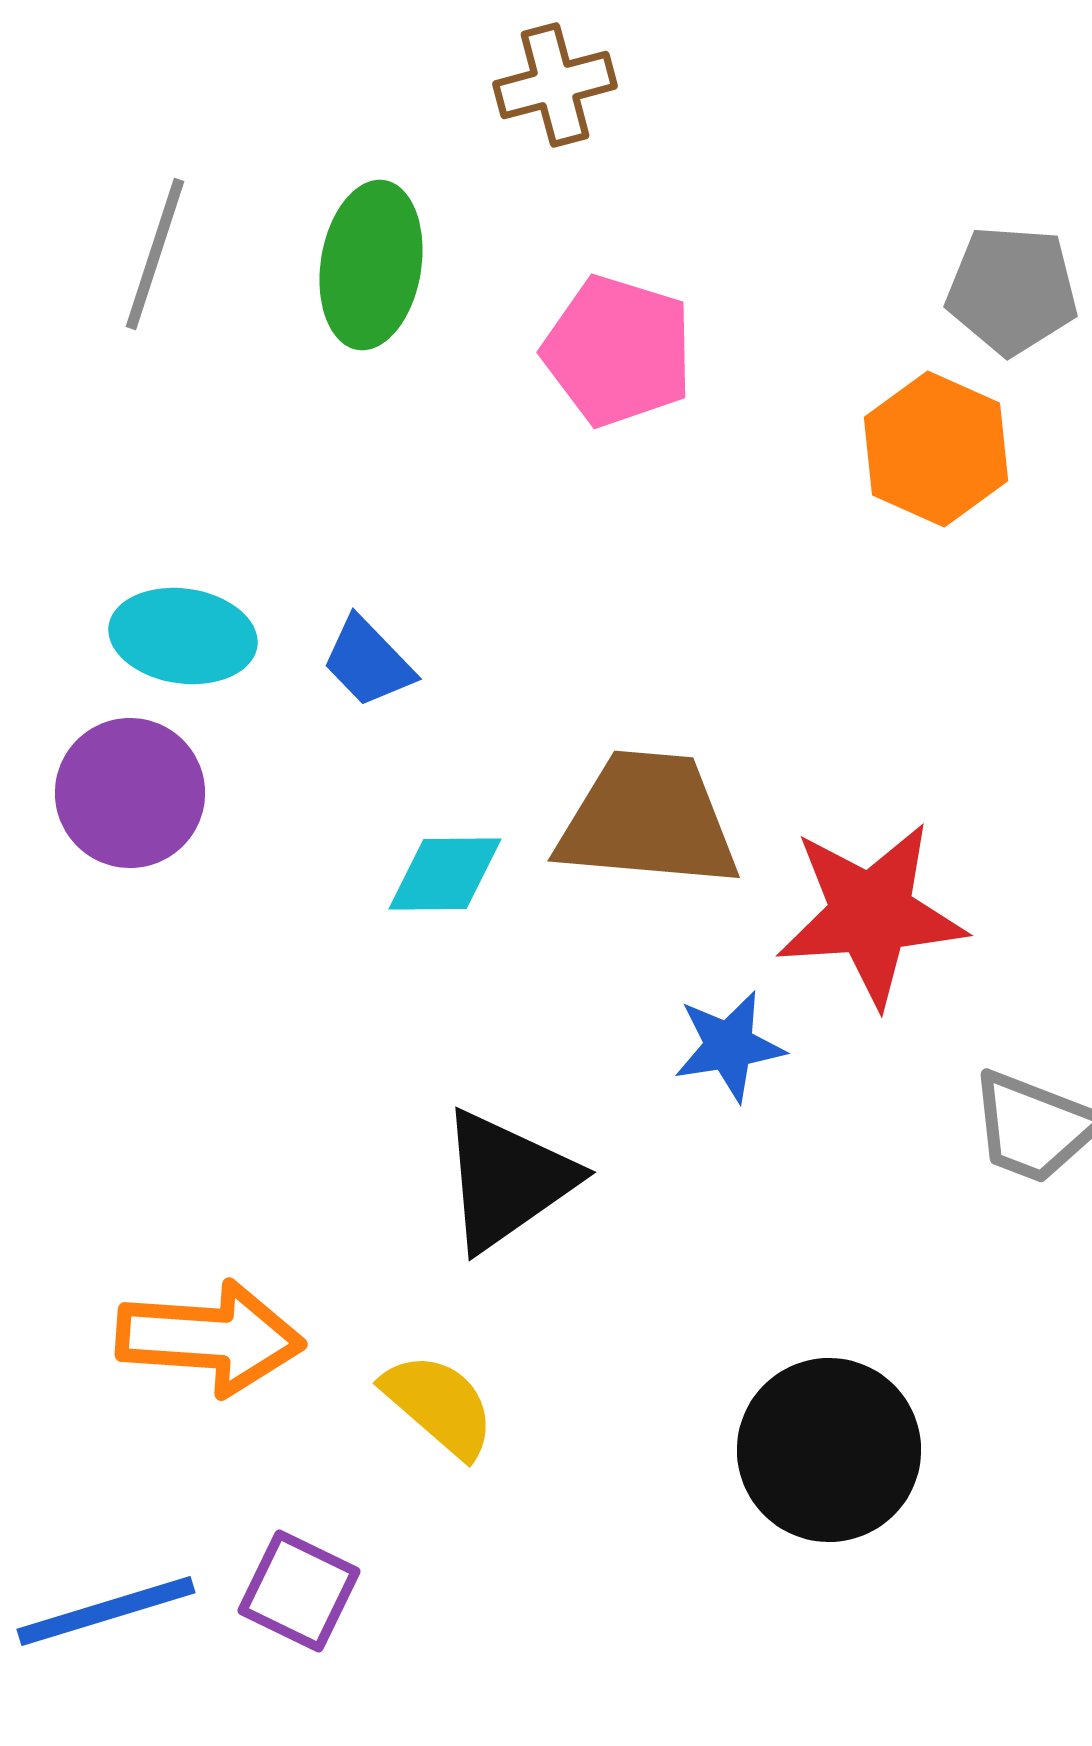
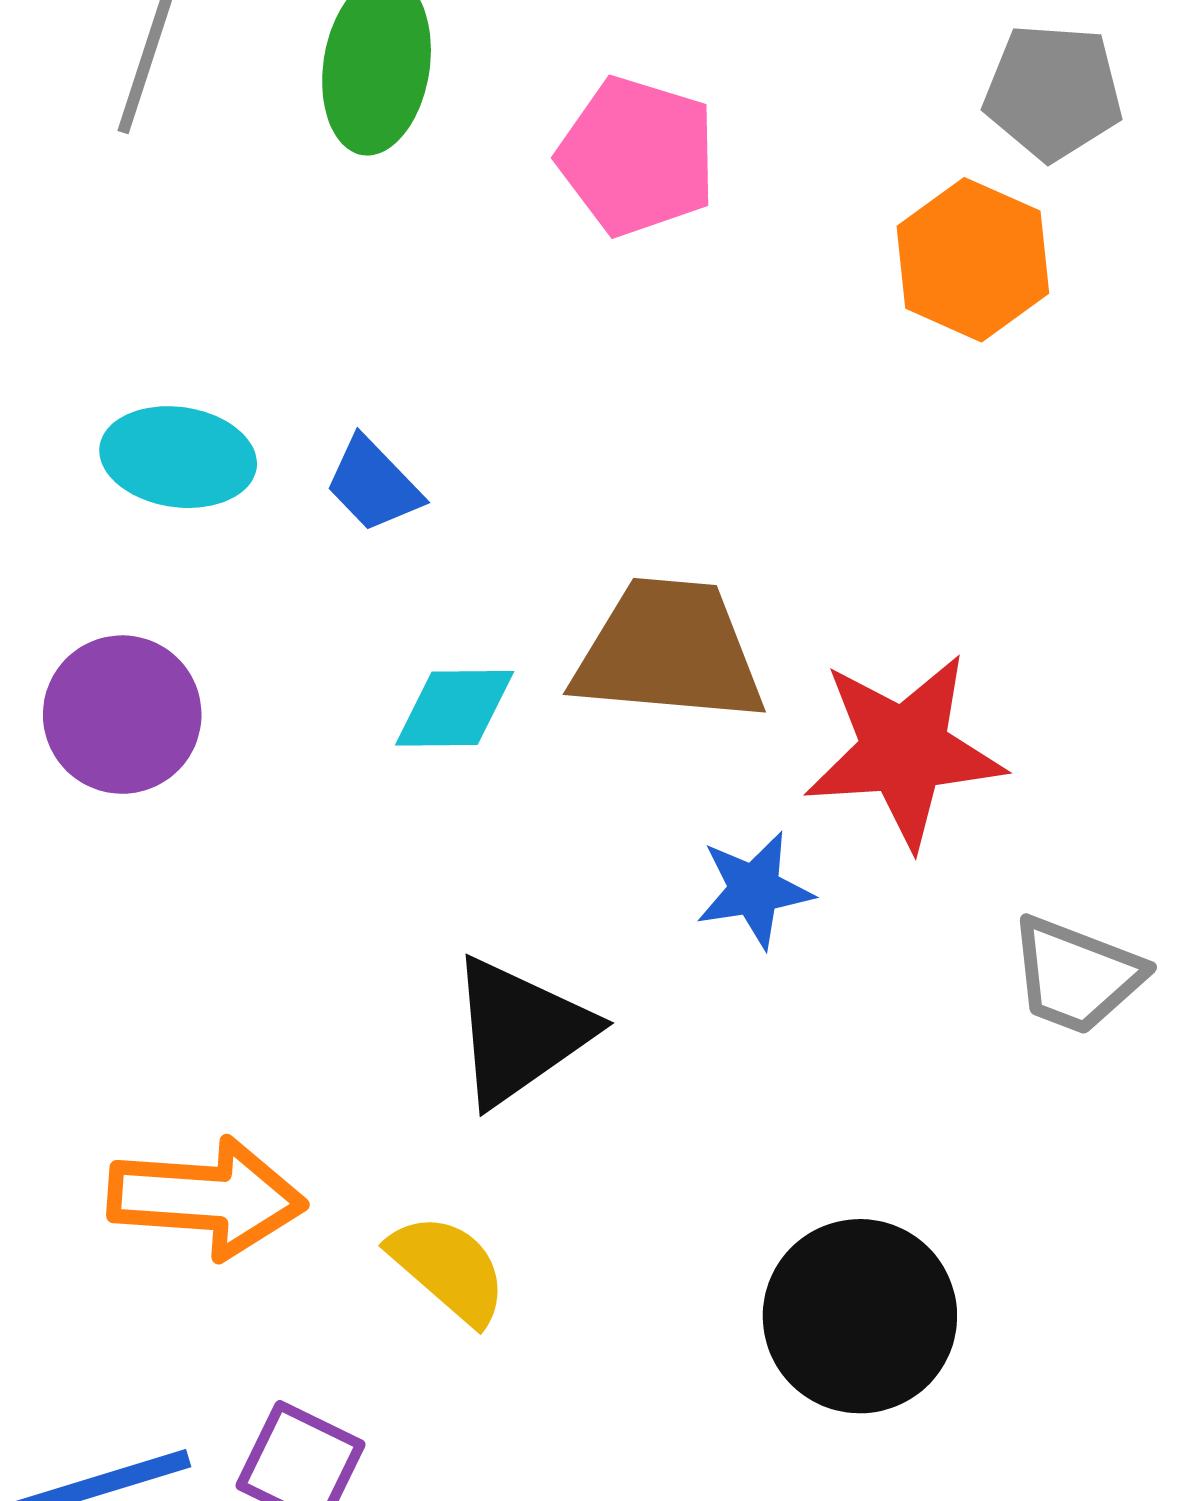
purple circle: (130, 793) -> (122, 715), moved

